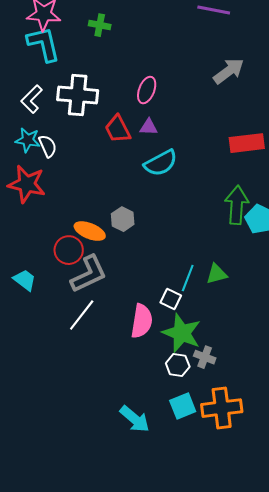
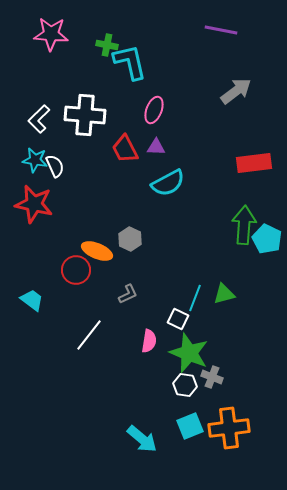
cyan L-shape: (44, 44) -> (130, 62), moved
gray L-shape: (89, 274) -> (128, 294), moved, size x0.5
pink semicircle: (142, 321) -> (149, 341), size x0.7

